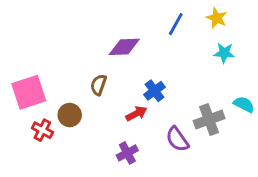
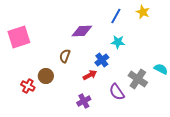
cyan star: (224, 53) -> (118, 42), moved
pink square: (29, 92) -> (19, 37), moved
gray cross: (209, 120) -> (138, 79), turned -36

